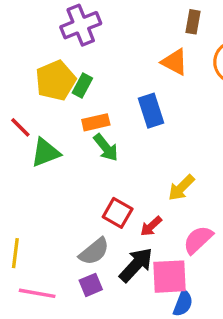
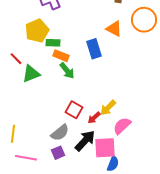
orange triangle: (175, 62) -> (114, 29), moved
green rectangle: (82, 85) -> (53, 43), moved, turned 64
orange rectangle: (96, 122) -> (61, 56), turned 35
yellow arrow: (181, 188) -> (108, 108), moved

